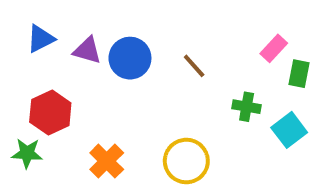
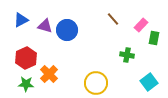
brown line: (194, 66) -> (113, 19), moved
cyan square: (289, 130) -> (149, 82), moved
green star: (27, 153) -> (26, 84), moved
orange cross: (107, 161) -> (49, 74), moved

